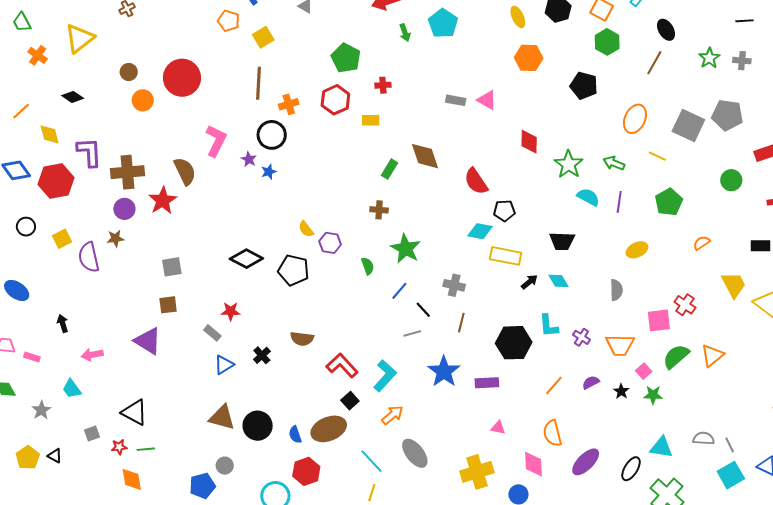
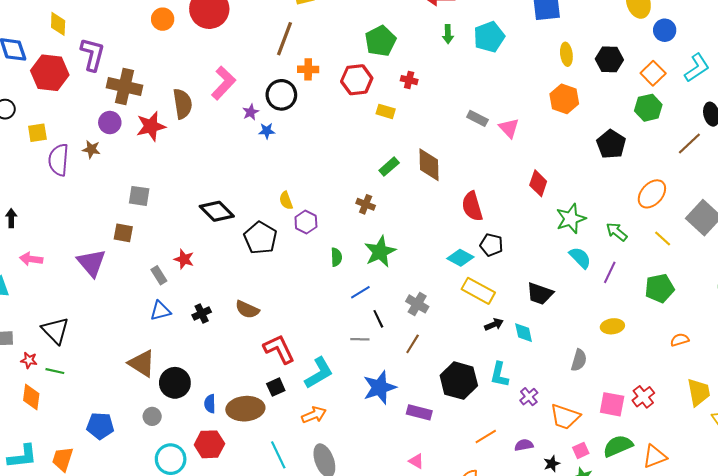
gray circle: (225, 466) -> (152, 416), moved

